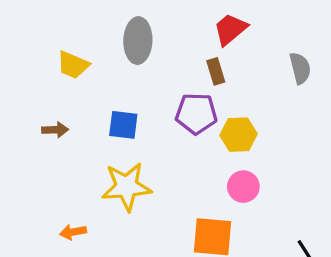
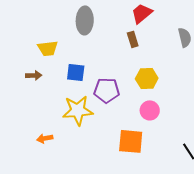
yellow trapezoid: (73, 65) -> (48, 48), moved, turned -30
purple pentagon: (196, 114) -> (107, 90), moved

